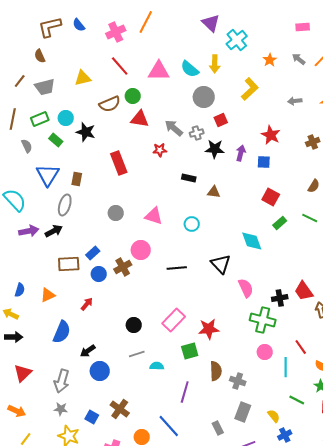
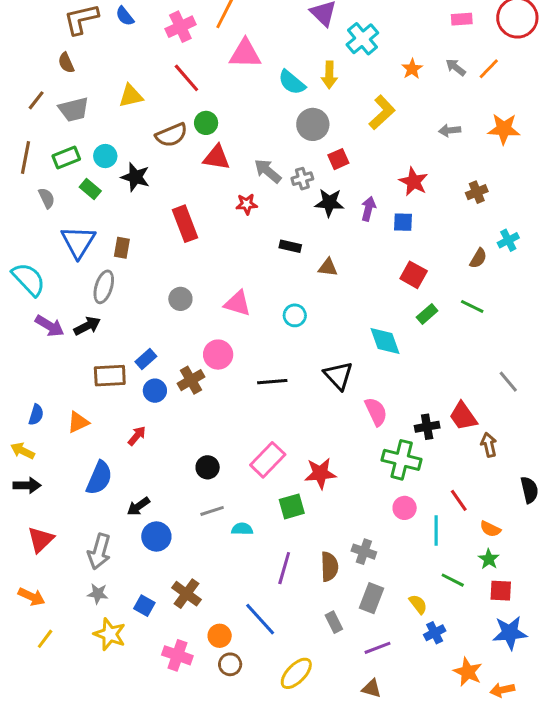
pink triangle: (159, 71) -> (245, 54), moved
purple arrow: (29, 231) -> (50, 326), turned 42
brown semicircle: (216, 371) -> (329, 567), moved

